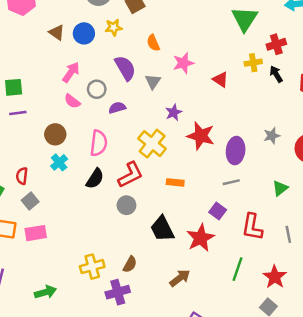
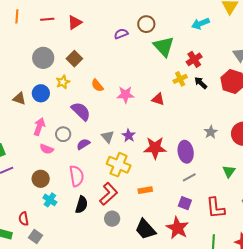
pink star: (183, 63) -> (125, 95), turned 30
gray triangle: (153, 81) -> (108, 137), moved

